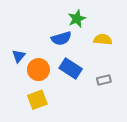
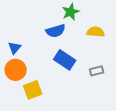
orange circle: (38, 70) -> (16, 70), moved

